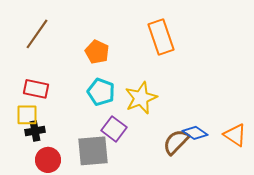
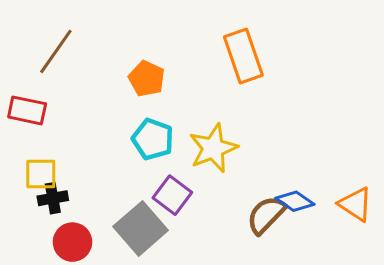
red rectangle: (36, 89) -> (27, 110), moved
gray square: (93, 151) -> (141, 228), turned -36

